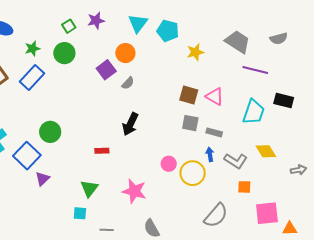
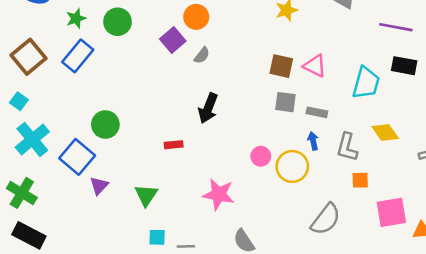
purple line: (255, 70) -> (396, 27), moved
gray L-shape: (236, 161) -> (347, 147), turned 75
green triangle: (89, 188) -> (146, 195), moved
cyan square: (80, 213) -> (157, 237), moved

